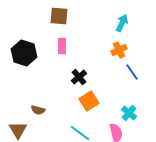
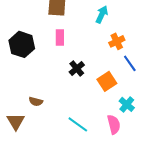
cyan arrow: (122, 23) -> (102, 14), moved
orange square: (89, 101) -> (107, 81), moved

